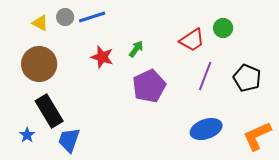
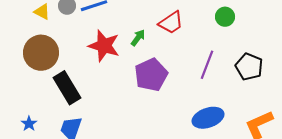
red trapezoid: (192, 40) -> (171, 23), moved
red star: (102, 57) -> (104, 46), size x1.4
black rectangle: (49, 111) -> (67, 88), moved

